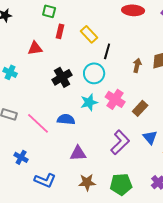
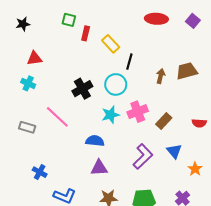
red rectangle: (60, 31) -> (86, 33), moved
red triangle: (35, 48) -> (34, 58), moved
pink cross: (115, 99) -> (138, 112), turned 36
blue semicircle: (66, 119) -> (95, 141), moved
pink line: (38, 123) -> (57, 117), moved

